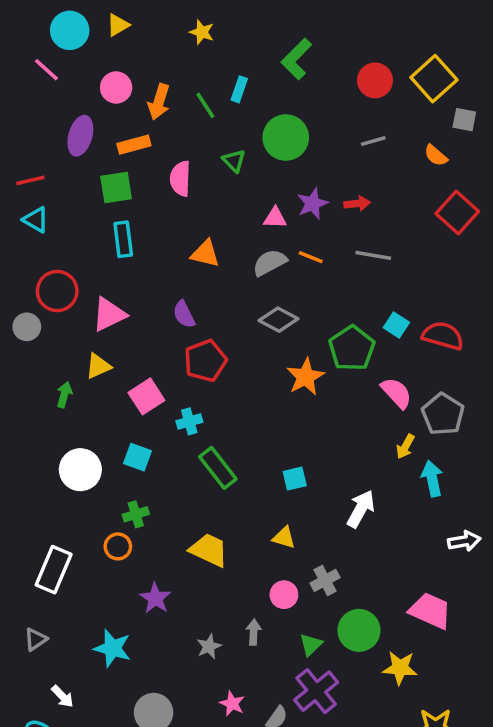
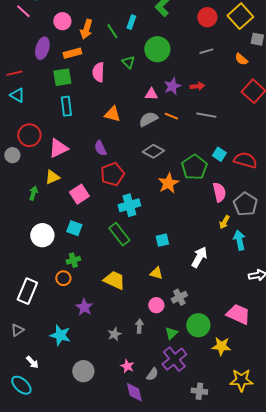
pink semicircle: (396, 393) -> (219, 192), turned 30
cyan cross: (189, 421) -> (129, 205), moved, size x1.5

